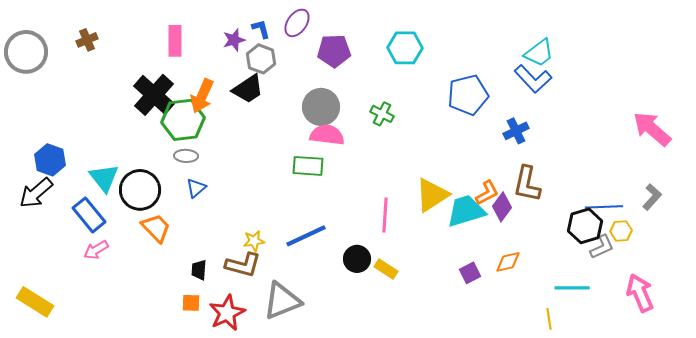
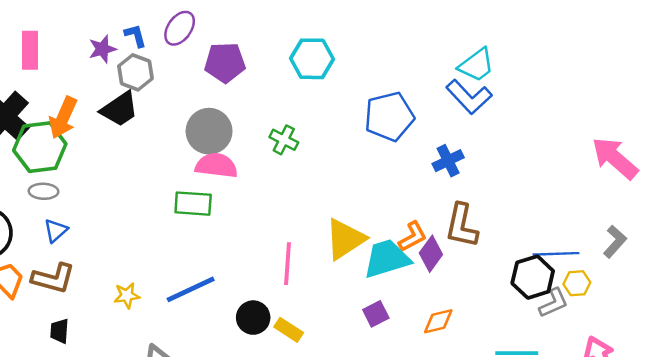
brown L-shape: (243, 265) -> (53, 278), moved
purple square: (470, 273) -> (376, 314), moved

